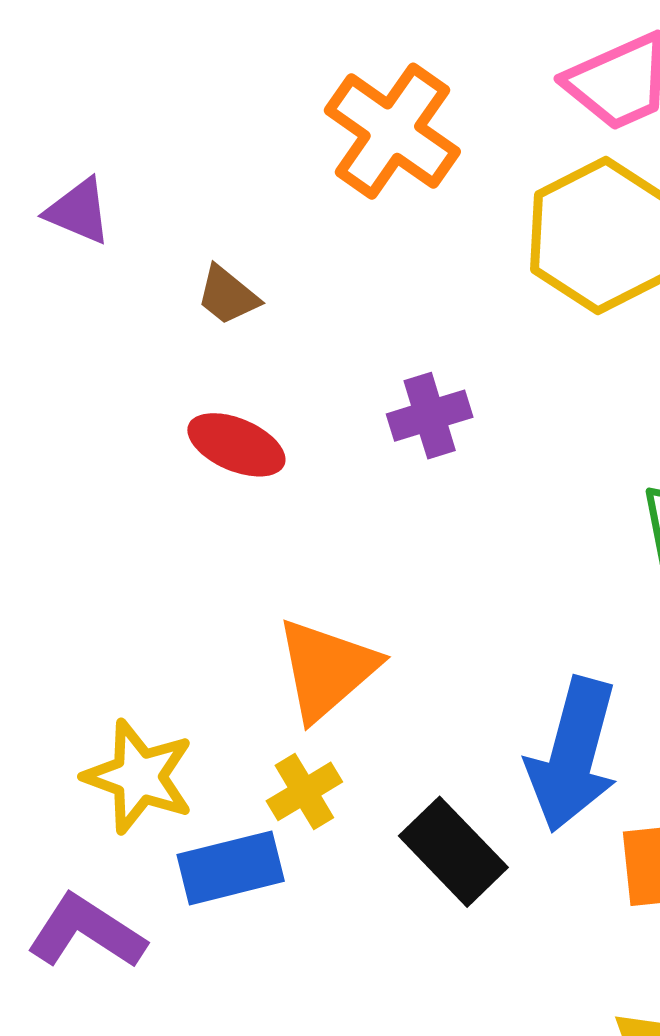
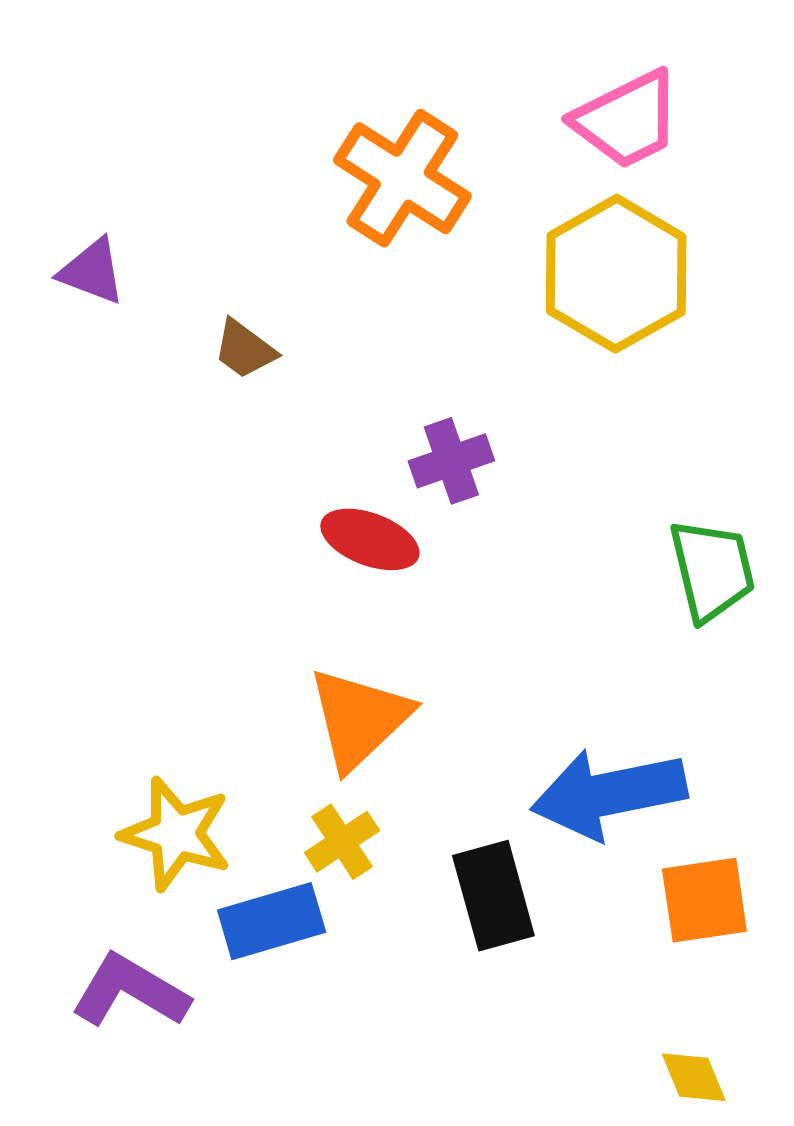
red ellipse: (236, 445) -> (370, 539), moved
blue arrow: (573, 755) -> (609, 794), turned 66
black rectangle: (453, 852) -> (493, 896), turned 31

